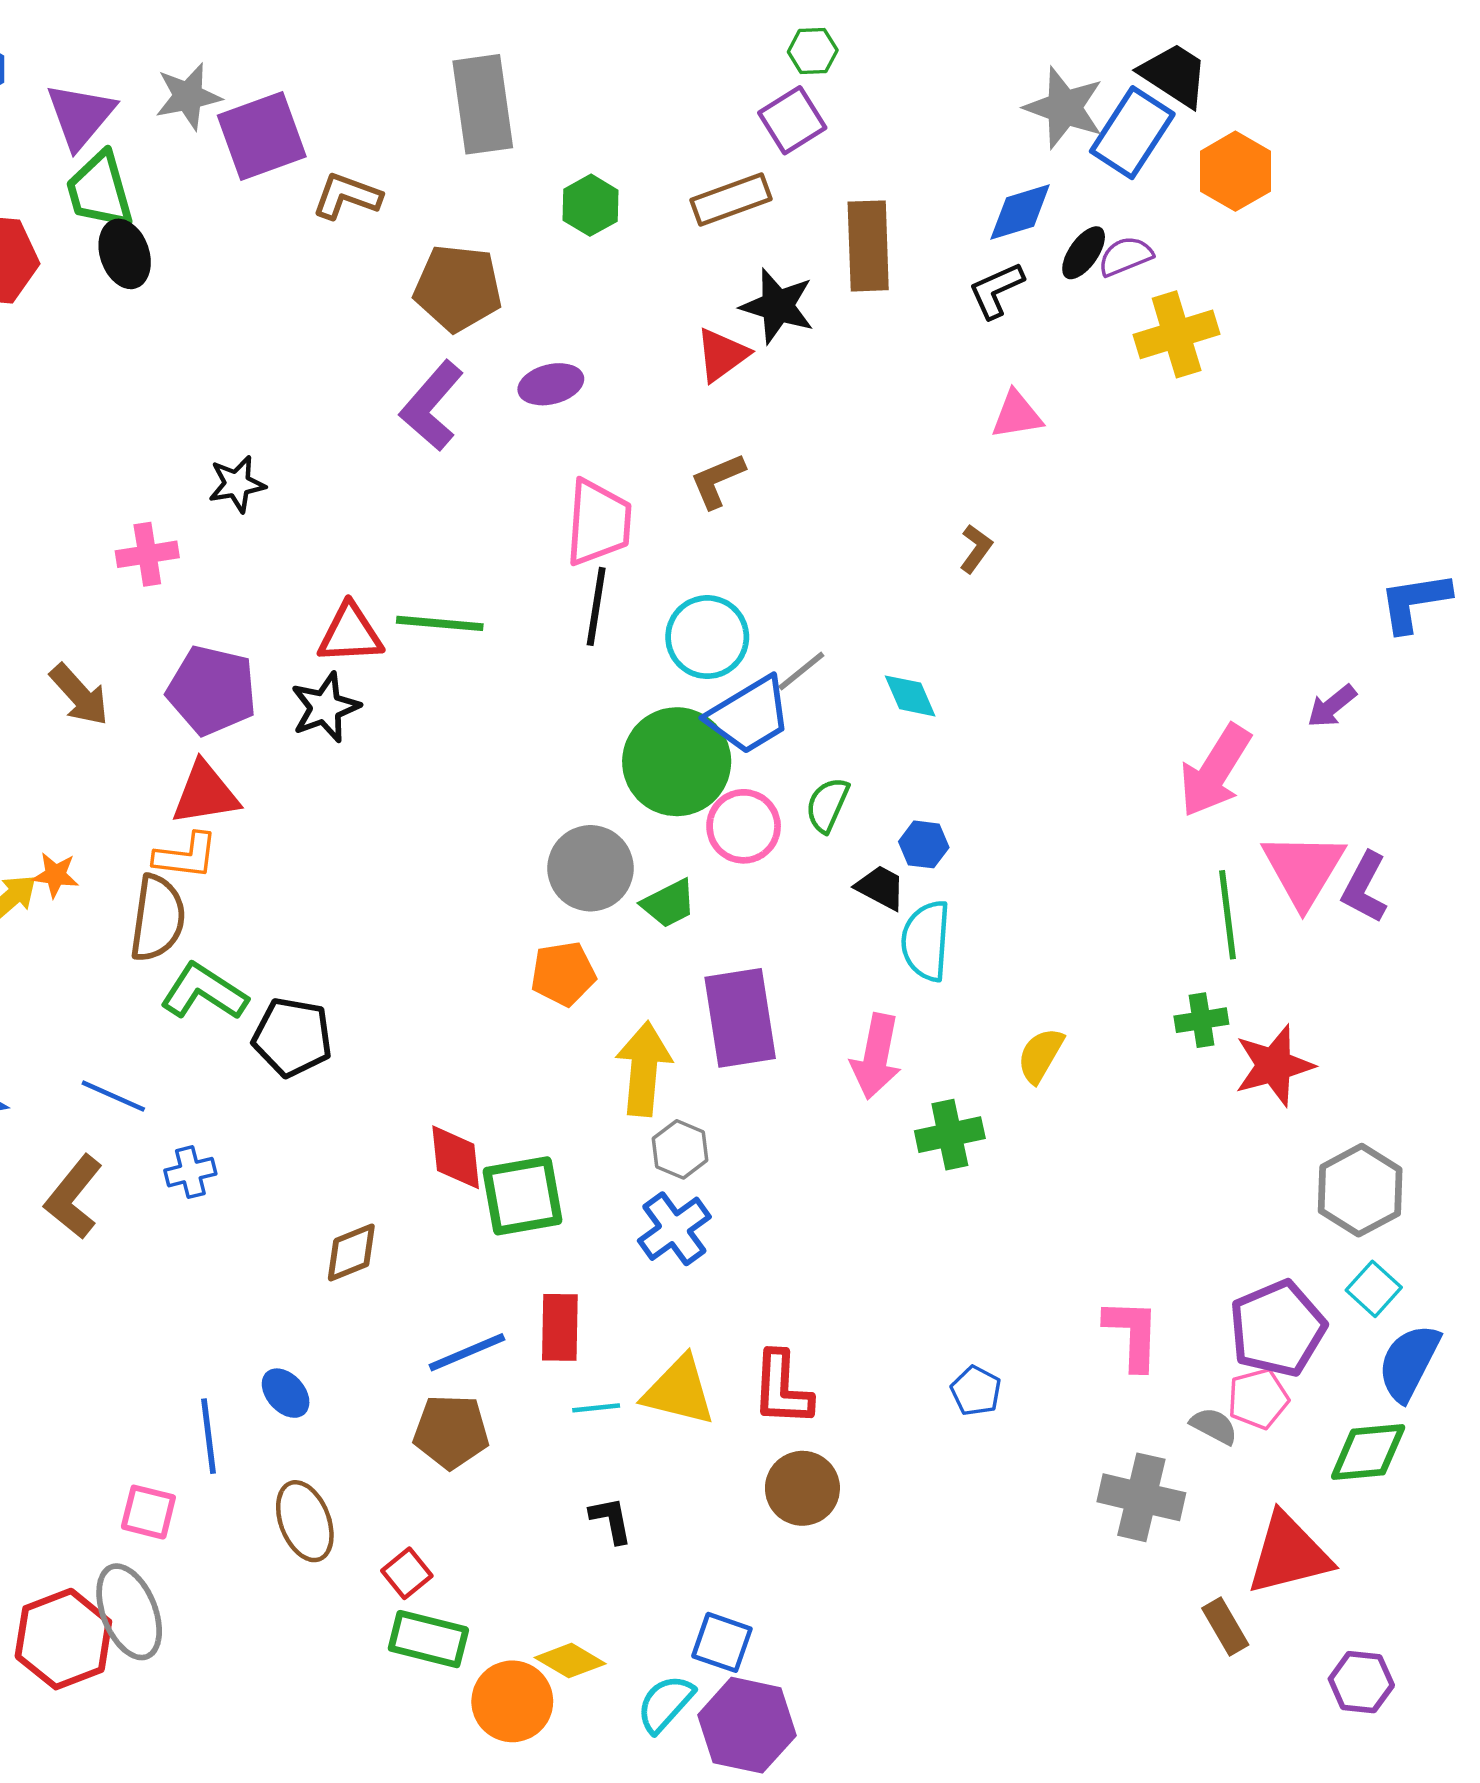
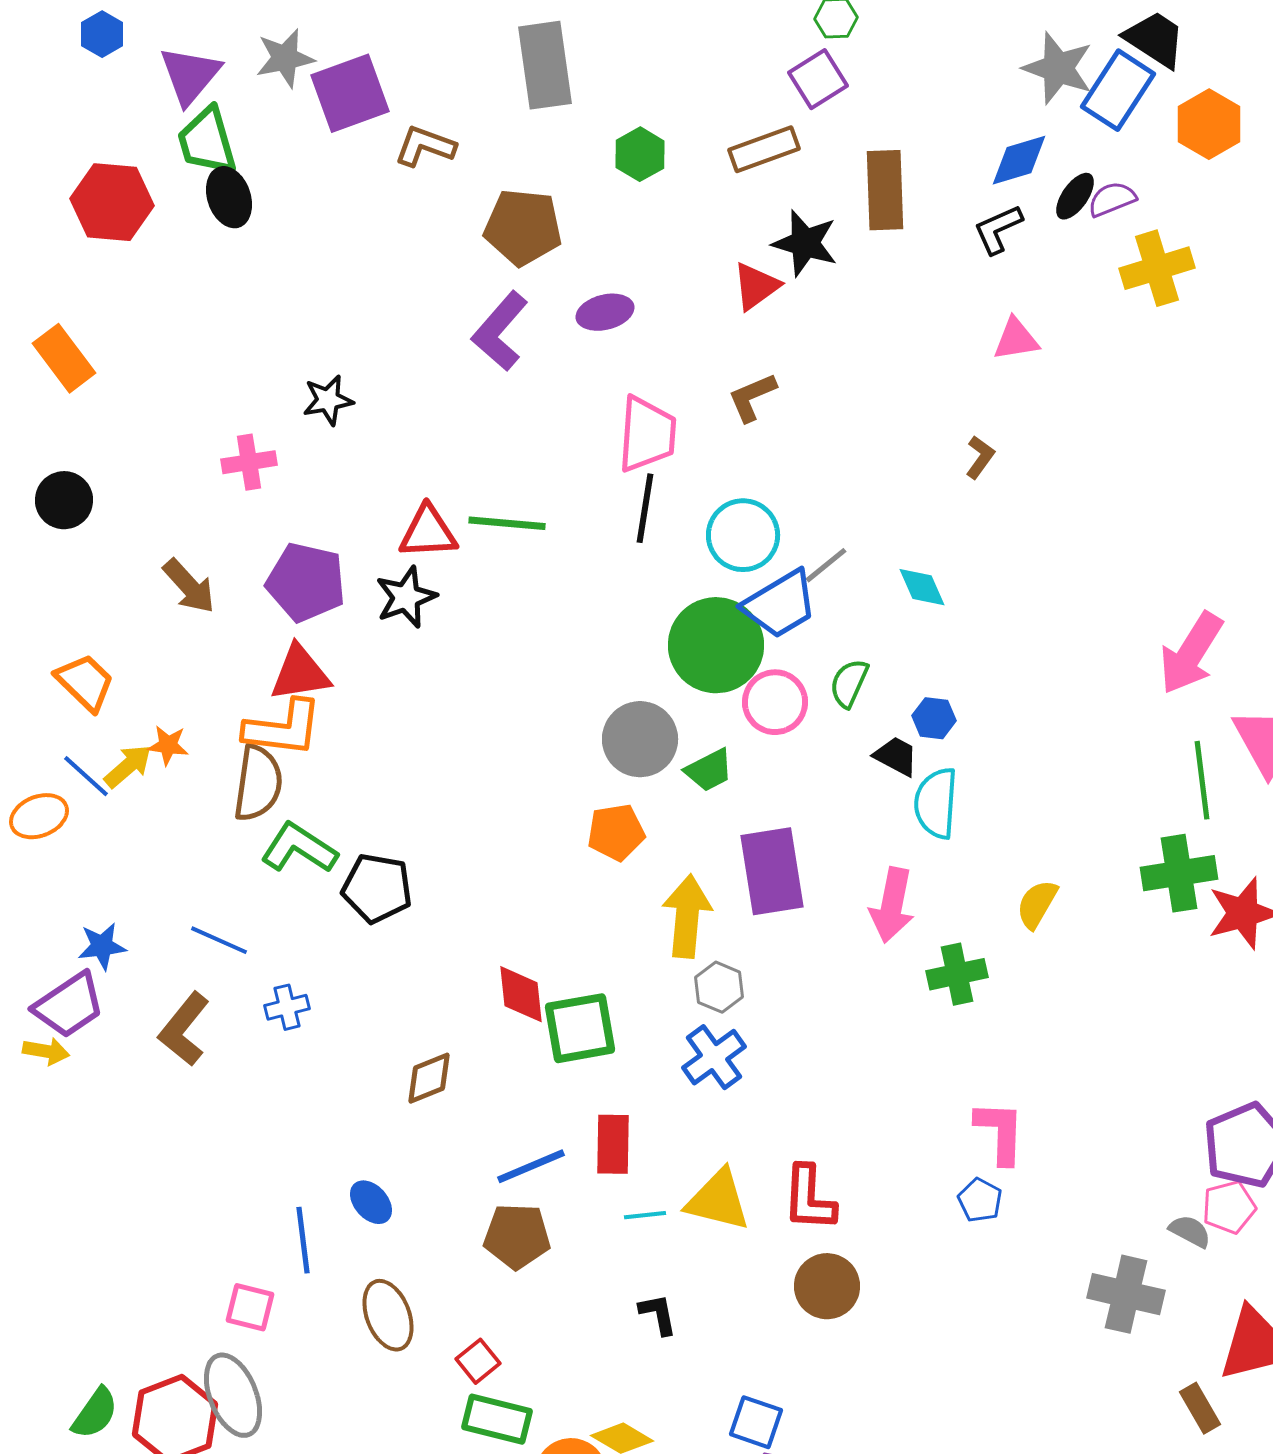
orange L-shape: (186, 856) -> (283, 728), size x1.4
green cross: (1201, 1020) -> (1179, 873), size x1.6
pink L-shape: (1132, 1334) -> (1000, 1132), moved

